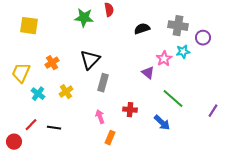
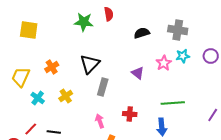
purple circle: (203, 38) -> (211, 56), moved
purple triangle: (148, 73) -> (138, 73), moved
green line: (173, 99) -> (173, 103), turned -45
blue arrow: (162, 123) -> (162, 127), turned 42

